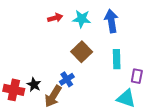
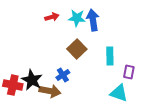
blue arrow: (111, 21) -> (93, 20), moved
black star: (34, 85) -> (32, 80), size x1.5
brown arrow: (53, 96) -> (50, 91), turned -110

